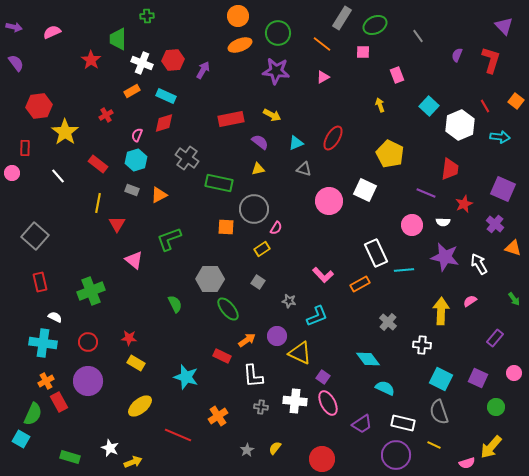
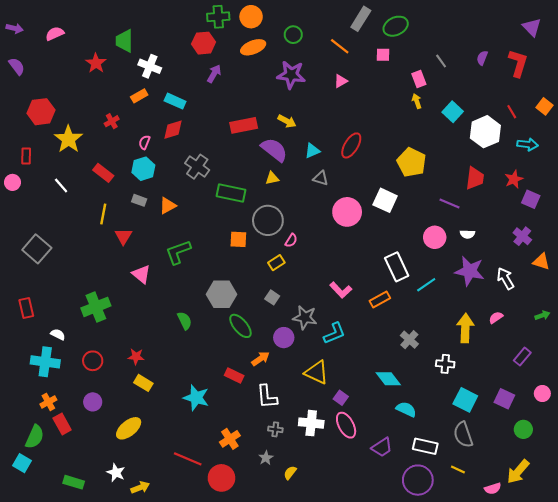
green cross: (147, 16) -> (218, 17), moved, size x1.5
green circle: (278, 33) -> (293, 35), size x0.7
gray line: (418, 36) -> (441, 61), moved
red hexagon: (173, 60) -> (204, 43), moved
yellow arrow: (380, 105) -> (417, 101), moved
purple semicircle: (260, 142) -> (274, 150), size x1.5
purple square: (503, 189) -> (531, 199), size x0.7
red star: (464, 204) -> (514, 179), moved
cyan line: (404, 270) -> (426, 285), turned -30
red rectangle: (40, 282) -> (26, 308), moved
green arrow: (514, 299) -> (542, 315), turned -72
gray star: (289, 301) -> (305, 317), size x1.6
purple circle: (277, 336) -> (284, 338), moved
purple circle: (88, 381) -> (93, 402), size x0.6
yellow ellipse: (140, 406) -> (129, 428), moved
gray star: (247, 450) -> (266, 458), moved
red circle: (322, 459) -> (221, 478), moved

